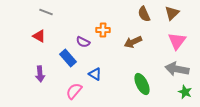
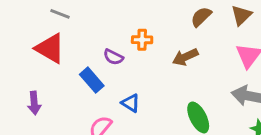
brown semicircle: (144, 14) -> (201, 17), turned 70
red triangle: (39, 36) -> (50, 48), size x1.6
purple arrow: (40, 74) -> (34, 103), moved

